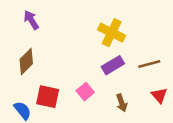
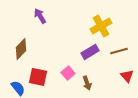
purple arrow: (31, 20) -> (40, 16), moved
yellow cross: (112, 33) -> (101, 26), moved, turned 35
brown arrow: (122, 103) -> (87, 83), moved

